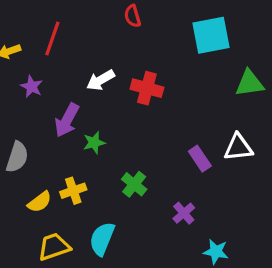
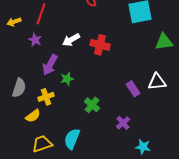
purple star: (32, 87) -> (35, 40), moved
yellow cross: (73, 191) -> (46, 97), moved

